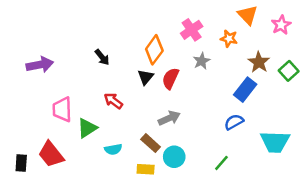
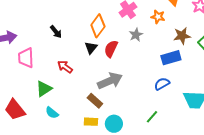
brown star: (259, 62) -> (182, 36), turned 30
blue rectangle: (245, 90) -> (171, 58), turned 36
pink trapezoid: (62, 109) -> (26, 58), moved
gray arrow: (169, 118) -> (110, 81), size x1.4
cyan semicircle: (113, 149) -> (52, 113), moved, turned 48
cyan circle: (174, 157) -> (114, 124), moved

